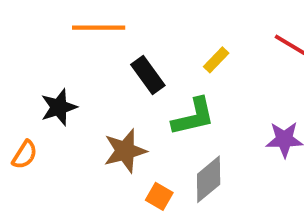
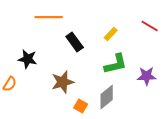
black star: (59, 107) -> (28, 59), turned 30
green L-shape: (193, 117) -> (116, 64), moved

